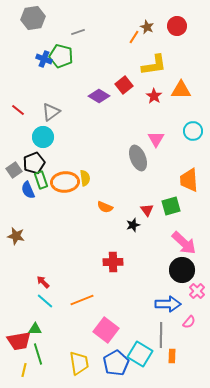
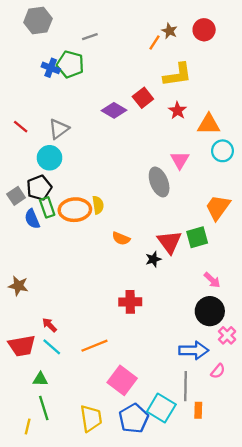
orange triangle: (181, 90) -> (209, 124), moved
orange trapezoid: (189, 180) -> (218, 207), turned 40
red triangle: (147, 210) -> (169, 242), size x1.6
brown star: (16, 236) -> (18, 286), moved
pink arrow: (184, 243) -> (212, 280), size x0.6
red trapezoid: (19, 341) -> (22, 346), moved

